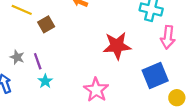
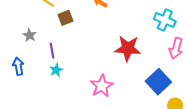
gray star: (17, 57) -> (30, 35), moved
blue square: (155, 76) -> (158, 82), turned -30

